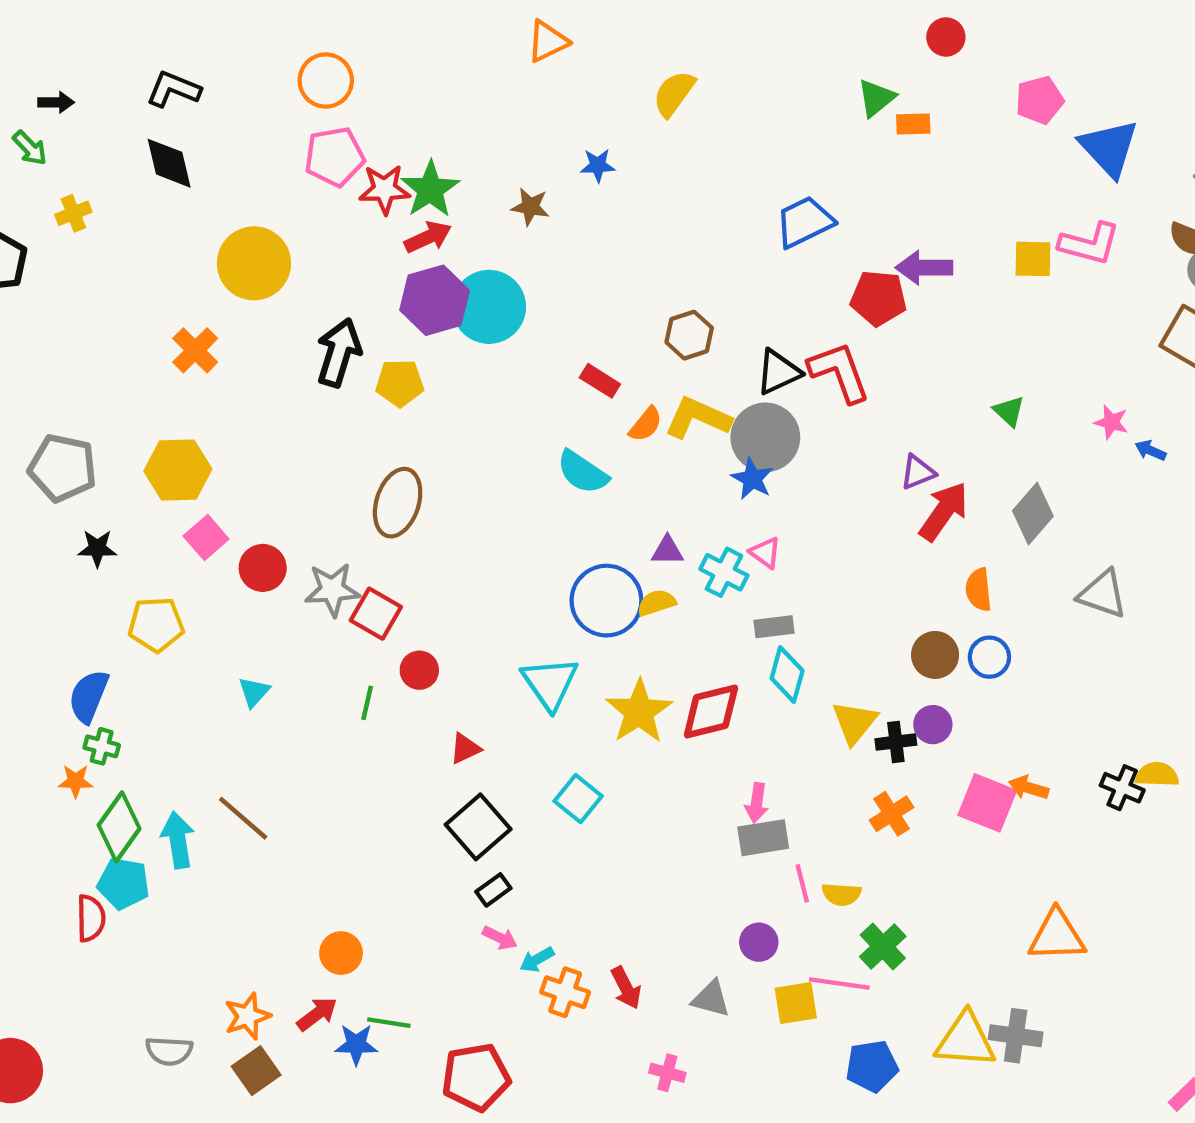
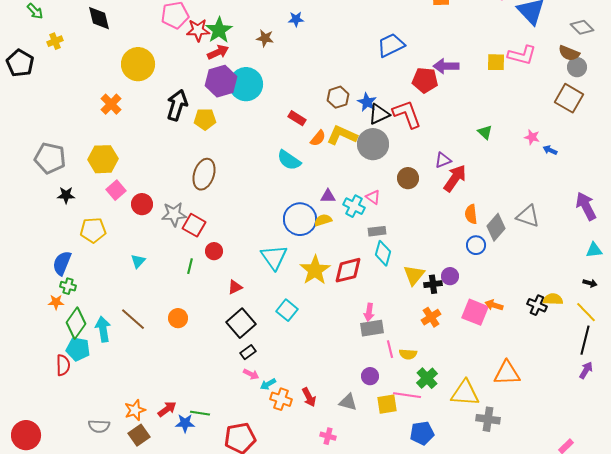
blue star: (752, 479) -> (367, 102), moved
gray diamond: (1033, 514) -> (496, 227), moved
brown circle: (935, 655) -> (408, 178), moved
orange circle: (341, 953) -> (178, 318), moved
yellow triangle: (965, 1040) -> (465, 393), moved

